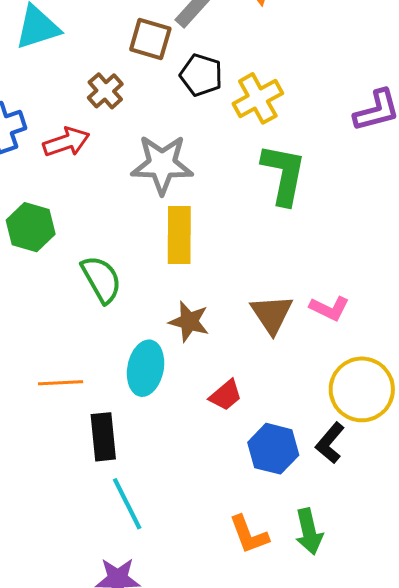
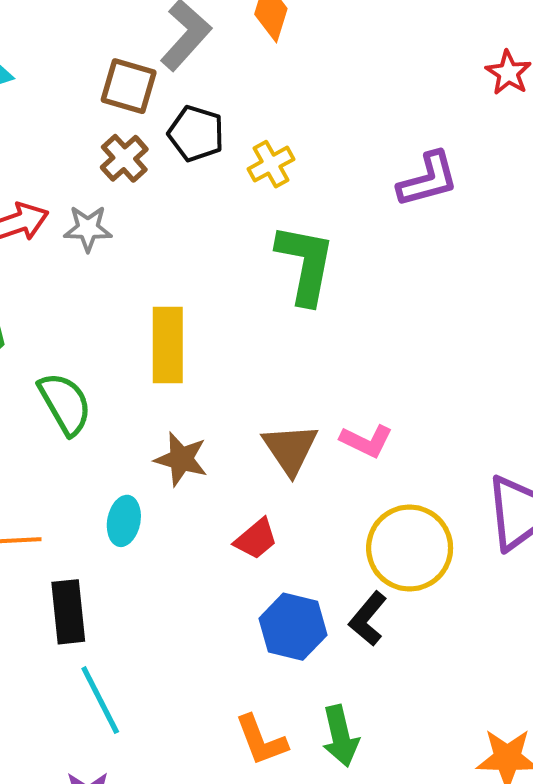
brown cross: (105, 91) -> (124, 158), moved
yellow cross: (258, 98) -> (271, 164), size x0.7
gray star: (162, 164) -> (88, 229), moved, size x0.6
cyan ellipse: (146, 368) -> (124, 521), size x0.7
red trapezoid: (226, 395) -> (256, 539), moved

